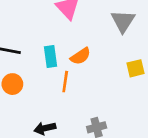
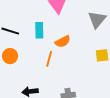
cyan rectangle: (51, 57) -> (39, 30), moved

